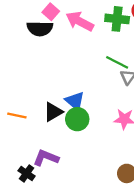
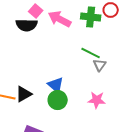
black triangle: (53, 112) -> (24, 94), moved

